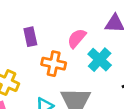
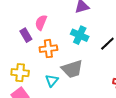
pink semicircle: (77, 38) -> (41, 22), moved

